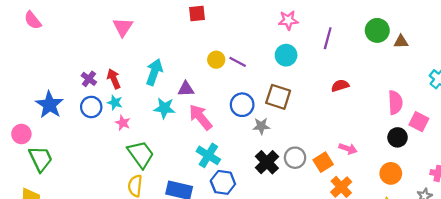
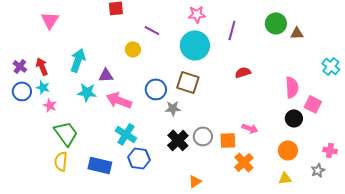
cyan circle: (286, 55) -> (195, 45), size x1.5
purple line: (238, 62) -> (152, 30), moved
pink arrow: (200, 117) -> (119, 100), turned -30
orange square: (323, 162) -> (228, 140), turned 30

